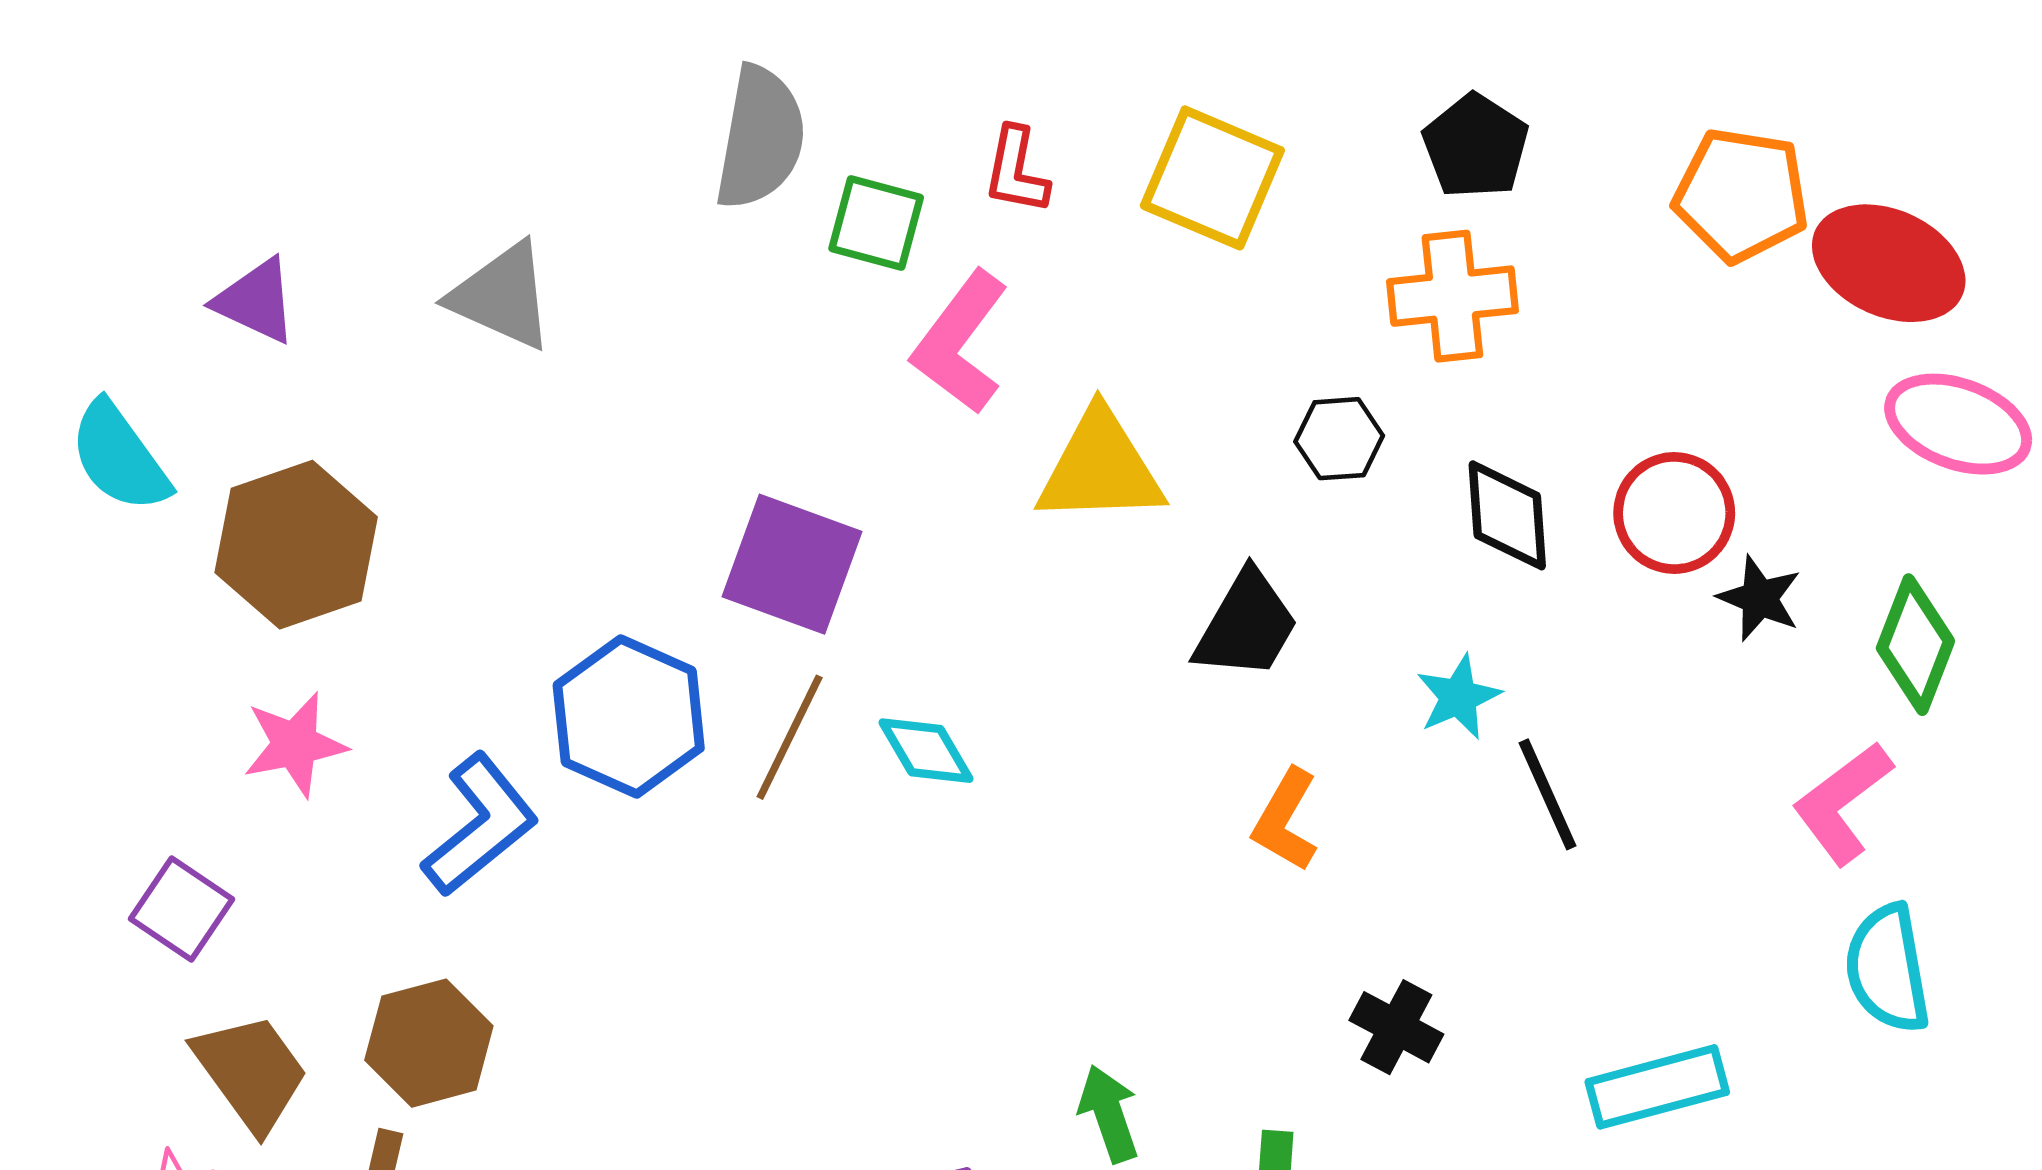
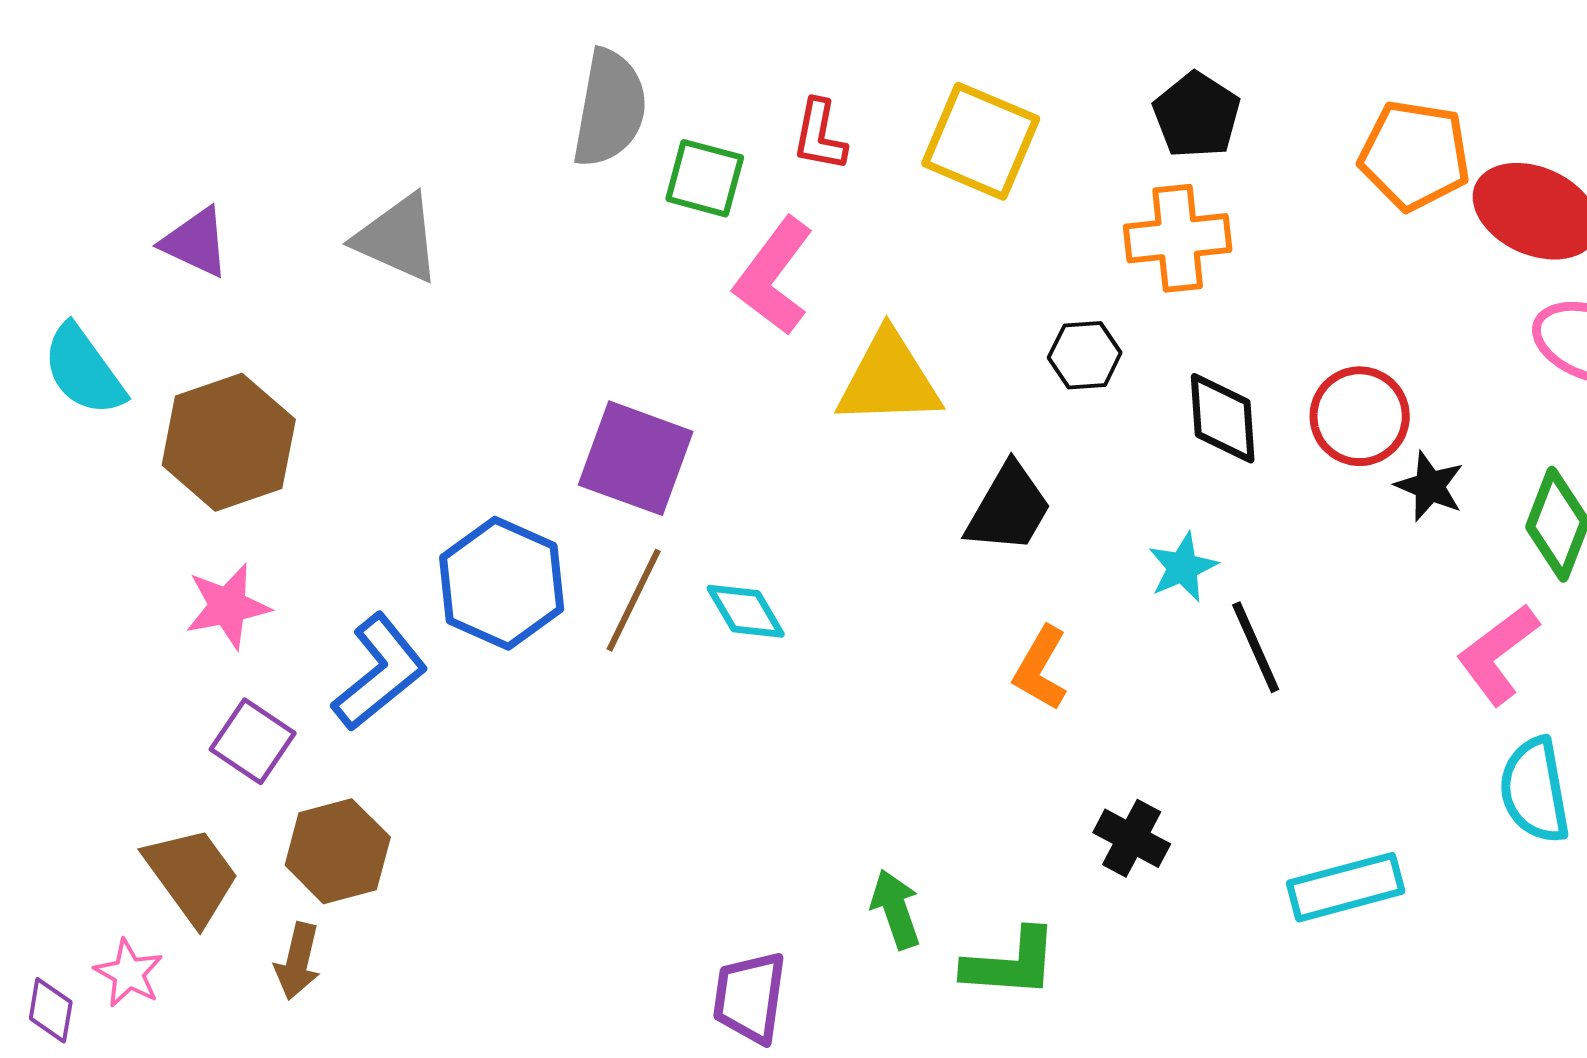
purple square: (182, 909) -> (253, 741), moved

